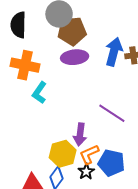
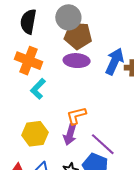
purple line: (112, 113) -> (103, 144), moved
yellow hexagon: (63, 154) -> (35, 134), moved
orange L-shape: (89, 154) -> (76, 116), moved

